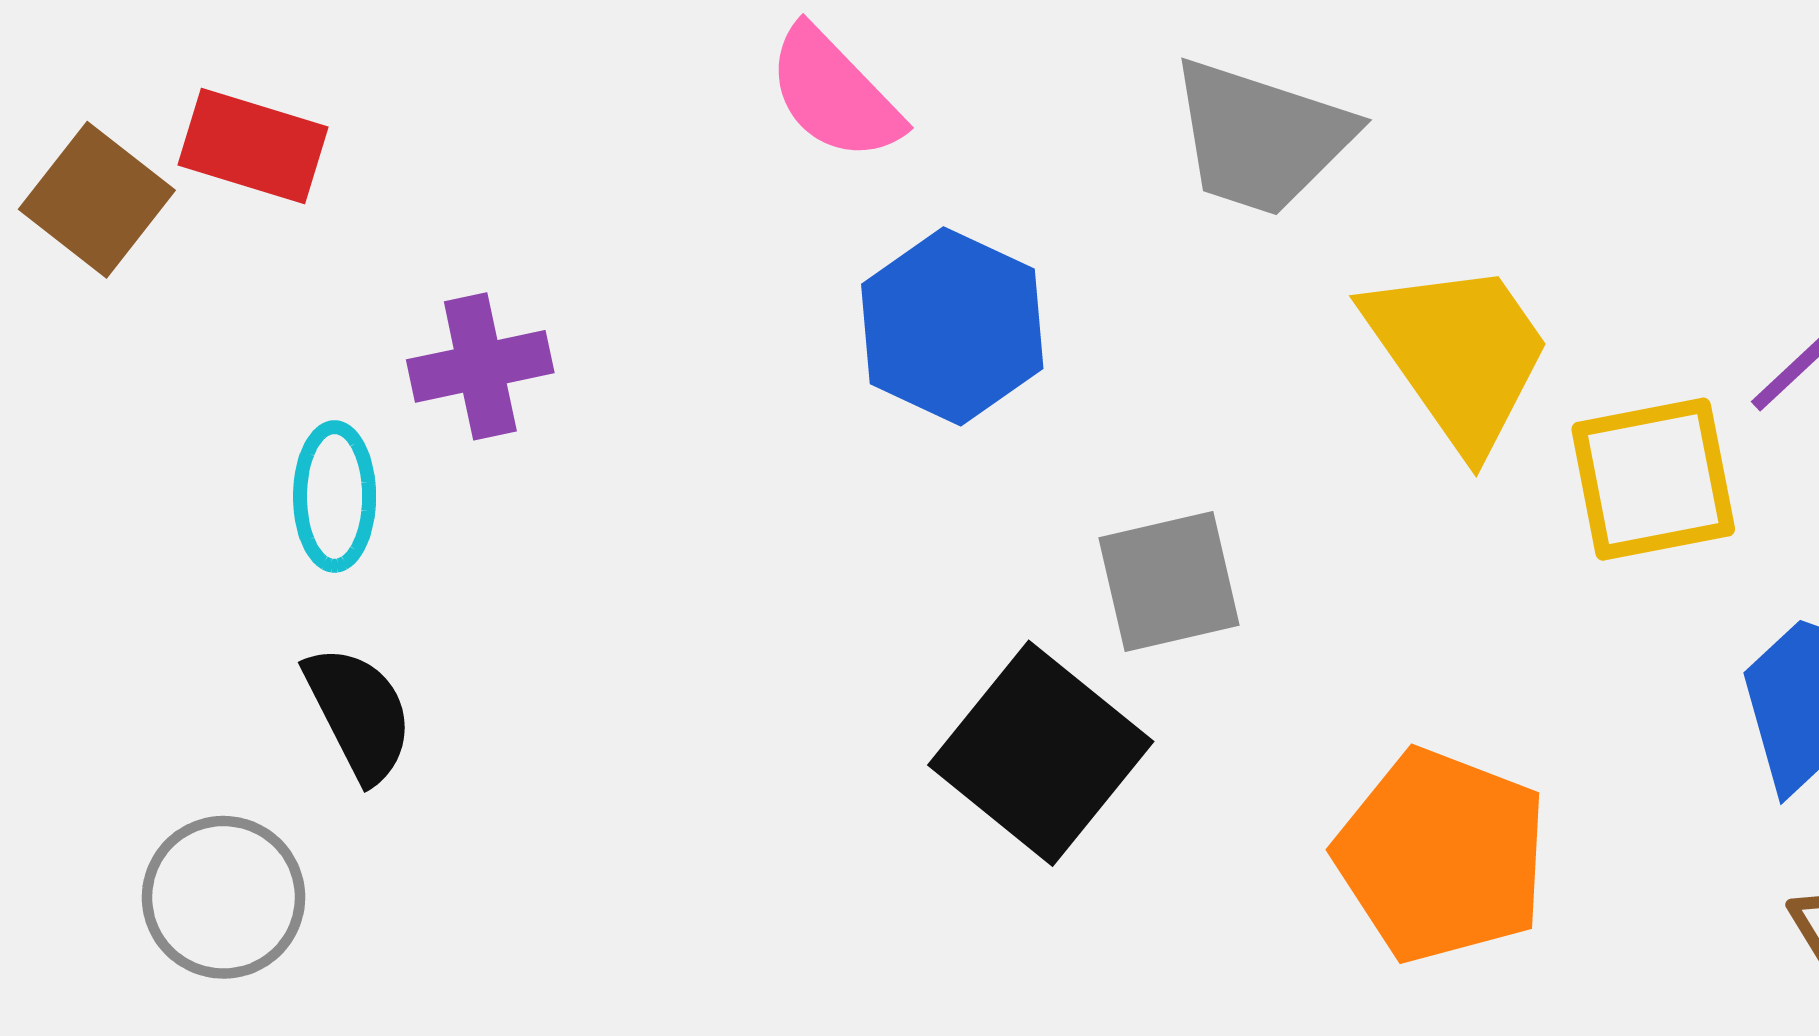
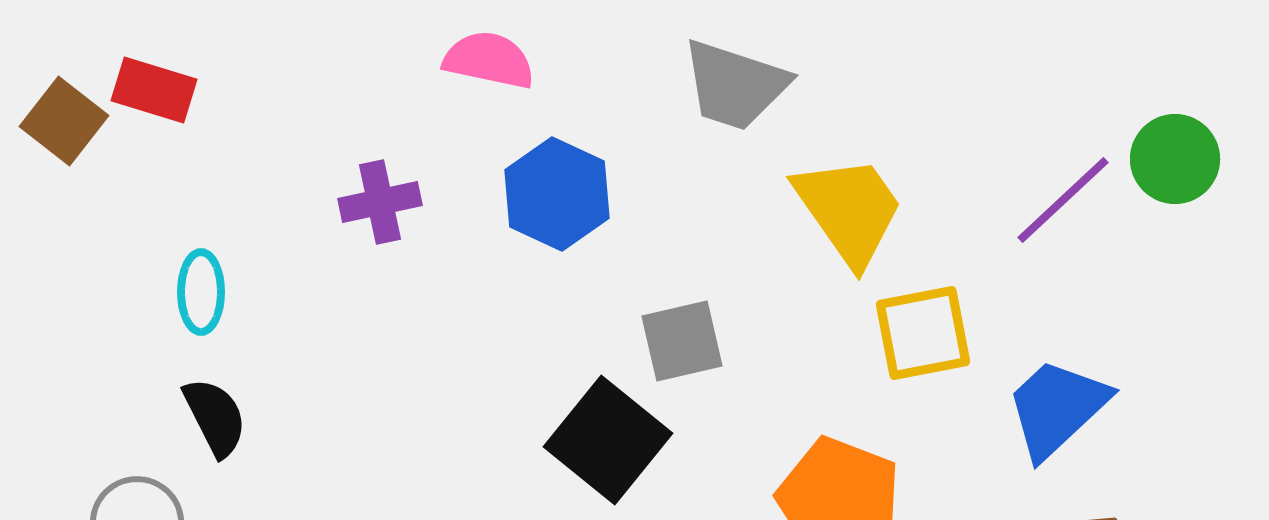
pink semicircle: (834, 94) -> (489, 60), turned 146
purple cross: (480, 366) -> (380, 202), moved
yellow square: (1653, 479) -> (923, 333), moved

